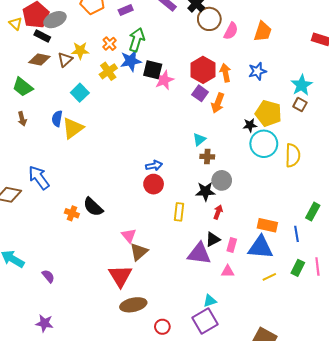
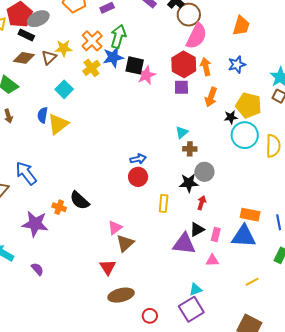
pink semicircle: (231, 31) -> (197, 36), moved, size x1.5
orange cross: (110, 44) -> (92, 41), size x1.5
purple square: (200, 93) -> (181, 87), turned -35
orange arrow: (218, 103) -> (211, 97), moved
pink triangle: (129, 236) -> (115, 228), turned 35
red triangle: (120, 276) -> (108, 267), size x0.7
yellow line: (269, 277) -> (252, 282), moved
purple star: (44, 323) -> (35, 224), moved, size x1.5

